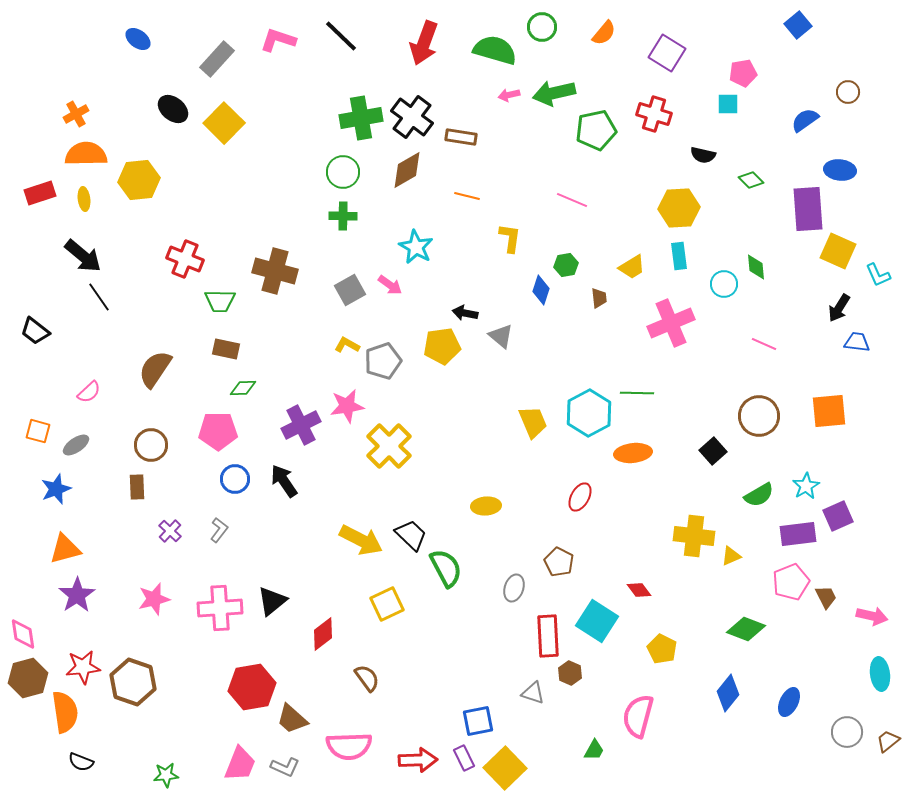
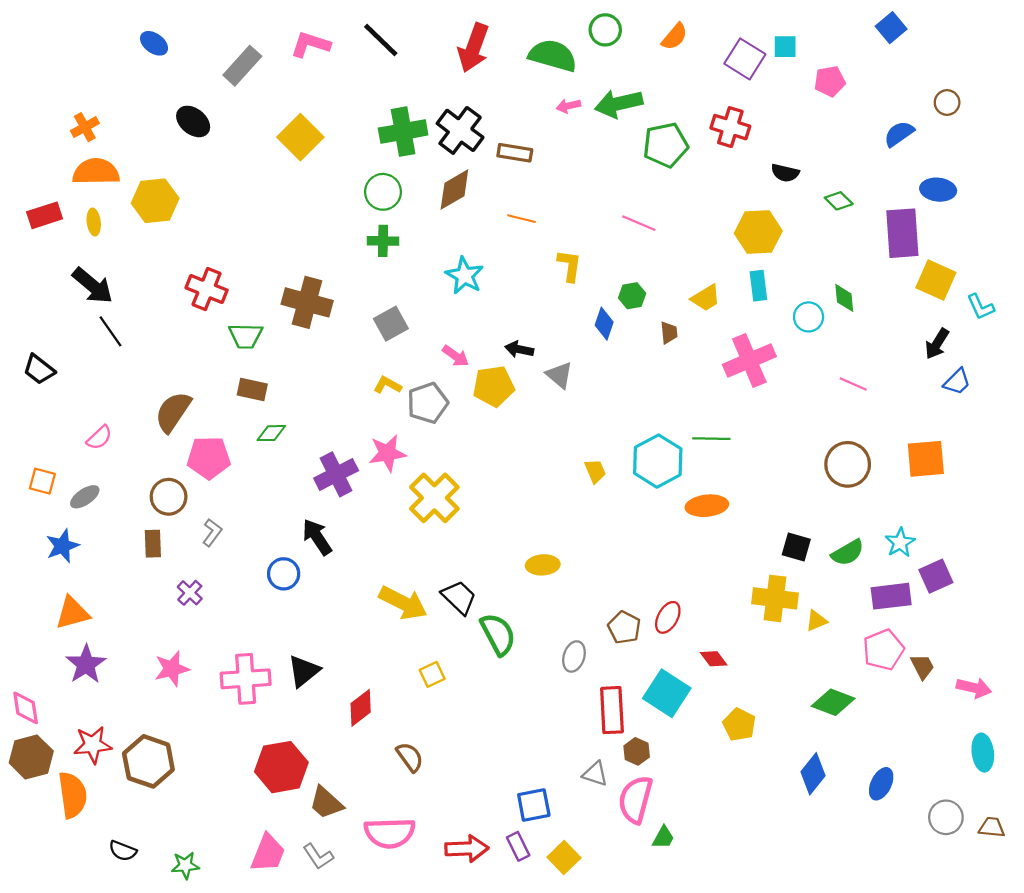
cyan square: (728, 104) -> (785, 47), moved
yellow square: (224, 123) -> (300, 137), moved
pink arrow: (390, 285) -> (456, 356), moved
blue trapezoid: (857, 342) -> (957, 382), turned 128
yellow trapezoid: (533, 422) -> (595, 471), size x0.7
pink pentagon: (218, 431) -> (209, 458), moved
black square: (713, 451) -> (796, 547), moved, turned -32
blue circle: (235, 479) -> (284, 574), moved
red ellipse: (580, 497) -> (668, 617), moved
gray L-shape: (219, 530) -> (212, 533), moved
yellow square: (387, 604) -> (432, 674), size x0.7
pink semicircle: (638, 716) -> (635, 799), moved
brown trapezoid: (888, 741) -> (992, 827), turned 45
black semicircle: (81, 762) -> (123, 851), moved
gray L-shape: (285, 767) -> (318, 856), turned 32
yellow square: (505, 768) -> (564, 858), size x0.7

